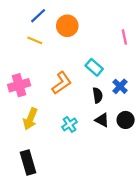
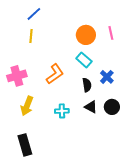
orange circle: (67, 26) -> (86, 35), moved
yellow line: (35, 40) -> (31, 36), turned 72
cyan cross: (70, 124) -> (62, 111), turned 32

